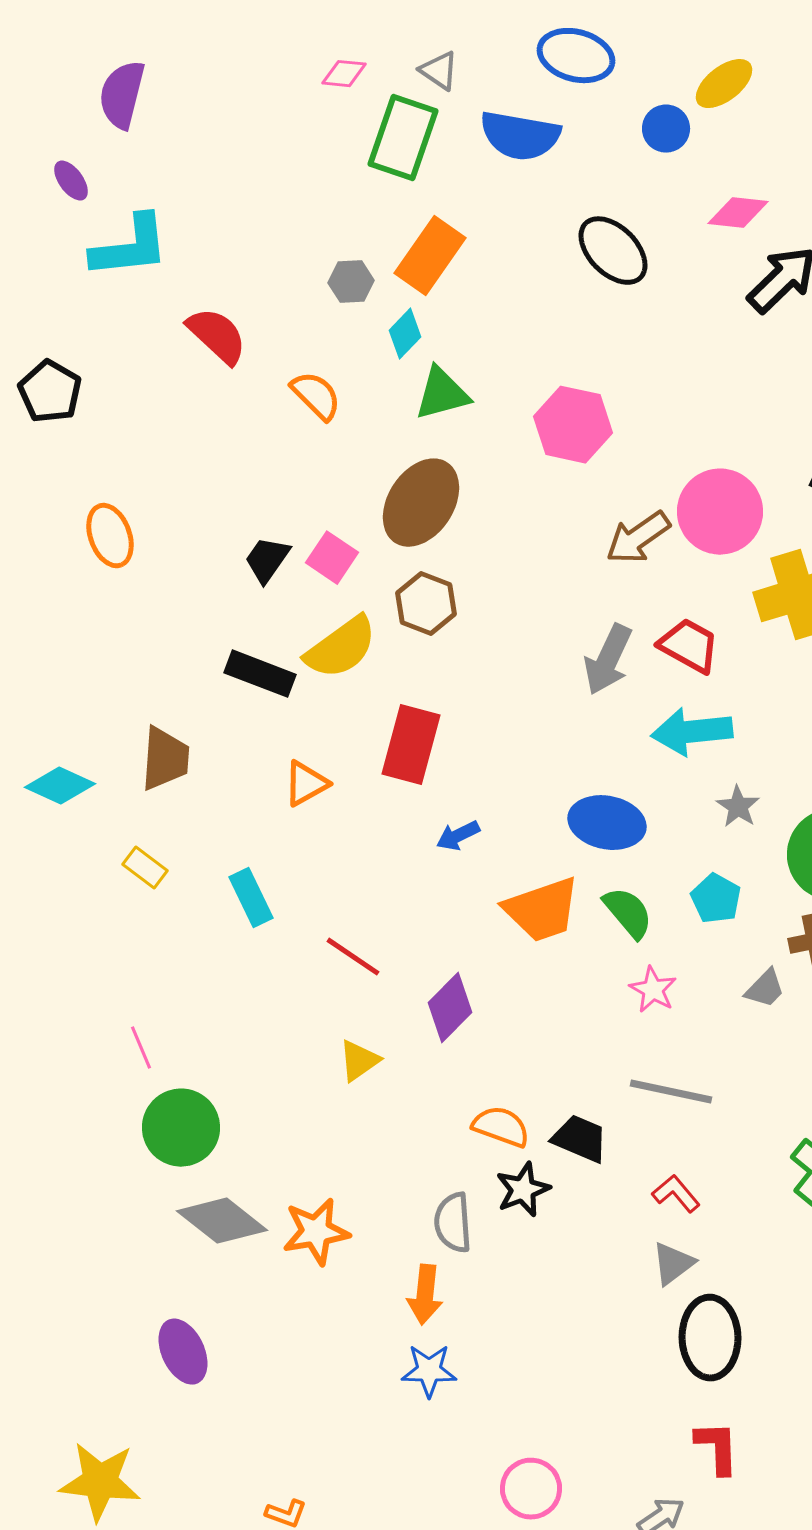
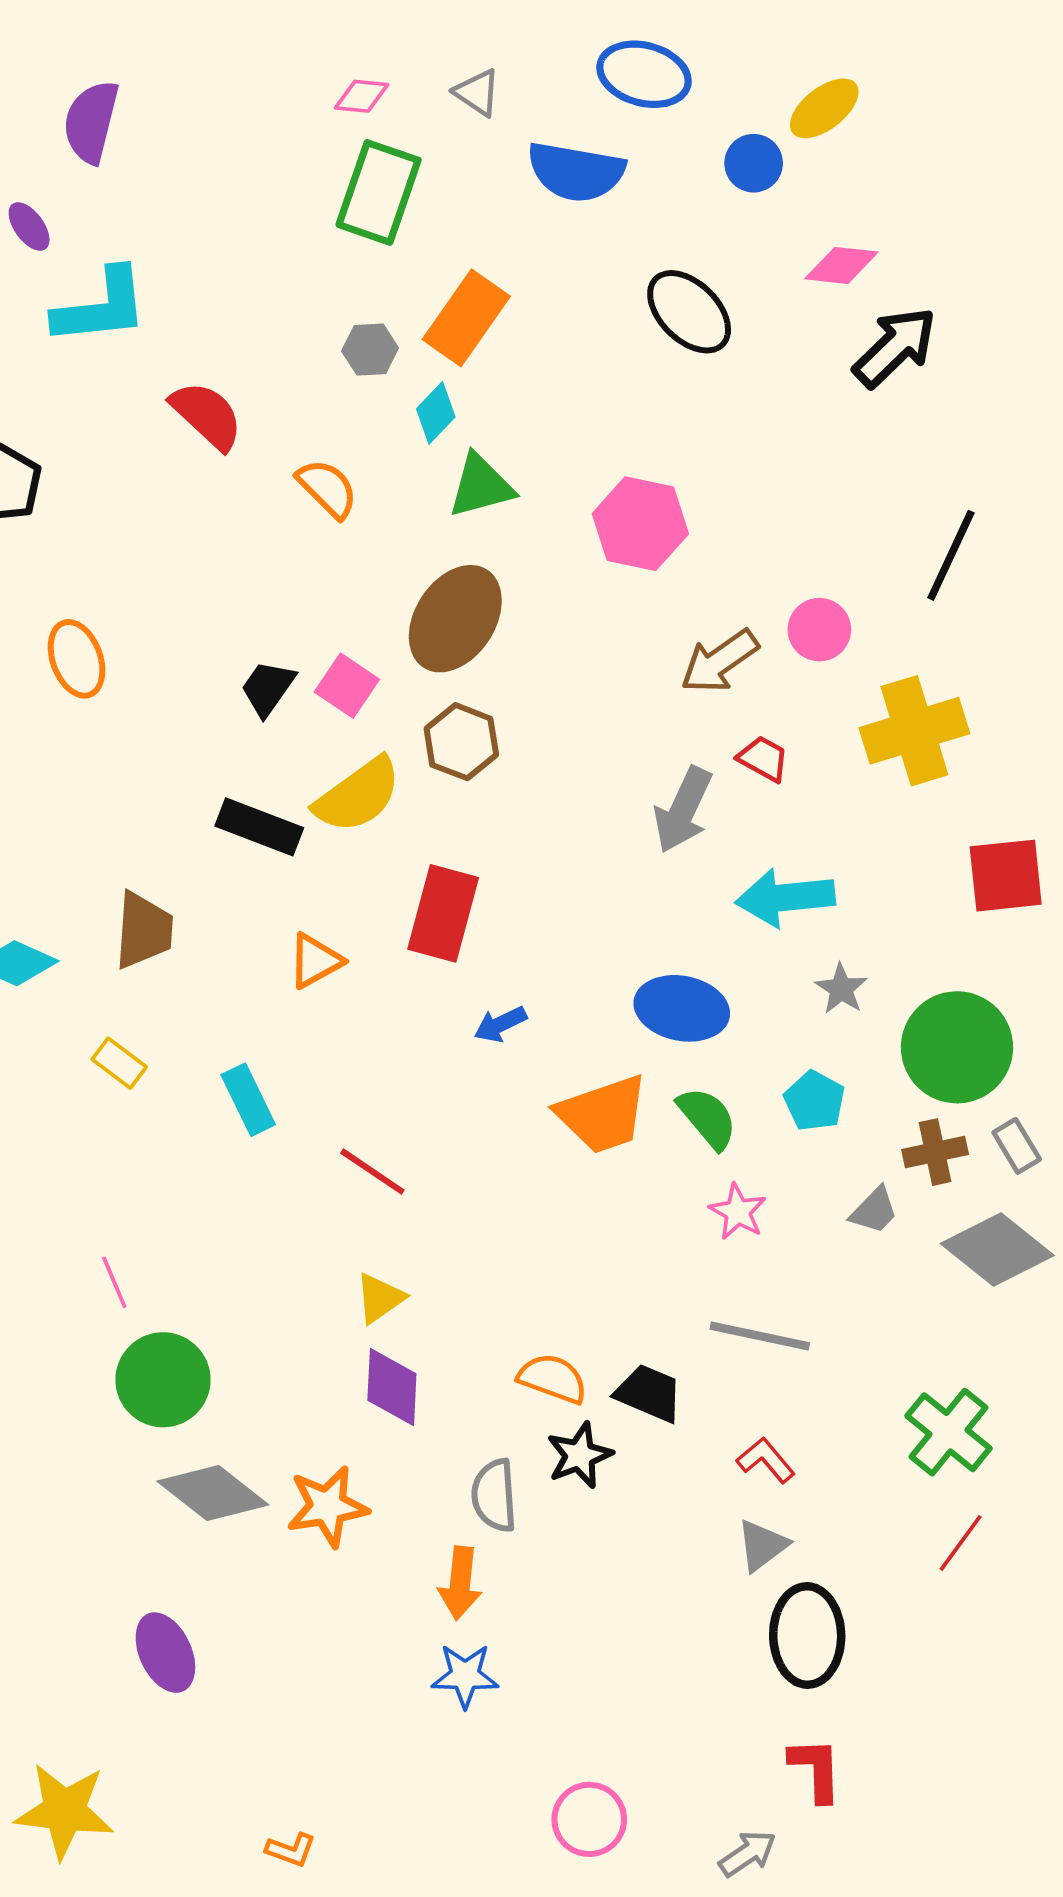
green rectangle: (403, 138) -> (379, 192), moved
pink circle: (720, 512) -> (819, 630), size x0.6
red trapezoid: (689, 646) -> (763, 759), moved, size x0.7
purple diamond: (450, 1008) -> (392, 1387), moved, turned -42

